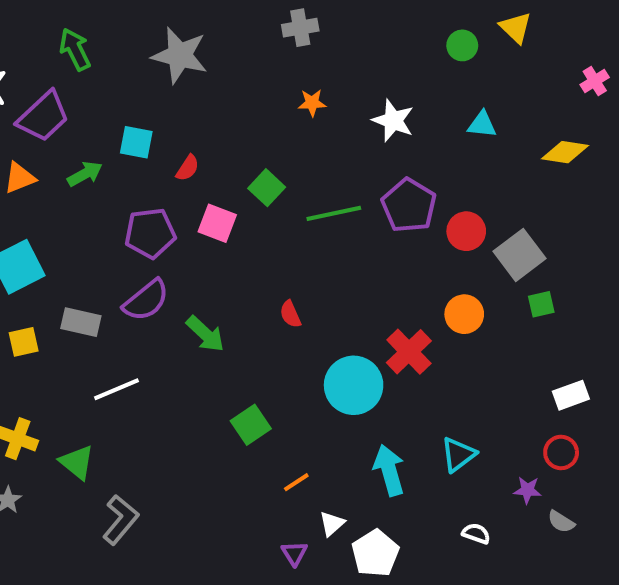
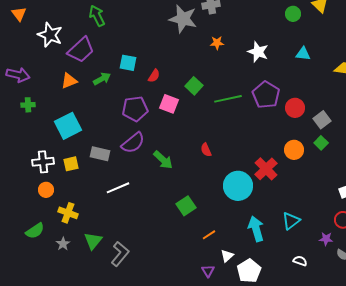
gray star: (180, 55) -> (183, 19), moved
gray square: (520, 255) -> (322, 120), size x0.7
green square: (541, 304) -> (321, 143), moved, turned -32
green triangle: (77, 462) -> (93, 241), moved, turned 30

